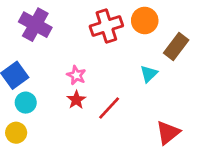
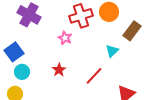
pink star: (76, 75) -> (65, 38), moved
red line: (109, 108) -> (94, 76), moved

